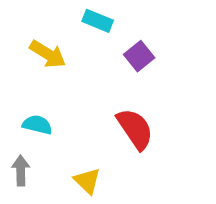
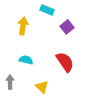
yellow arrow: (48, 54) -> (23, 26), turned -114
cyan semicircle: (37, 125) -> (26, 60), moved

